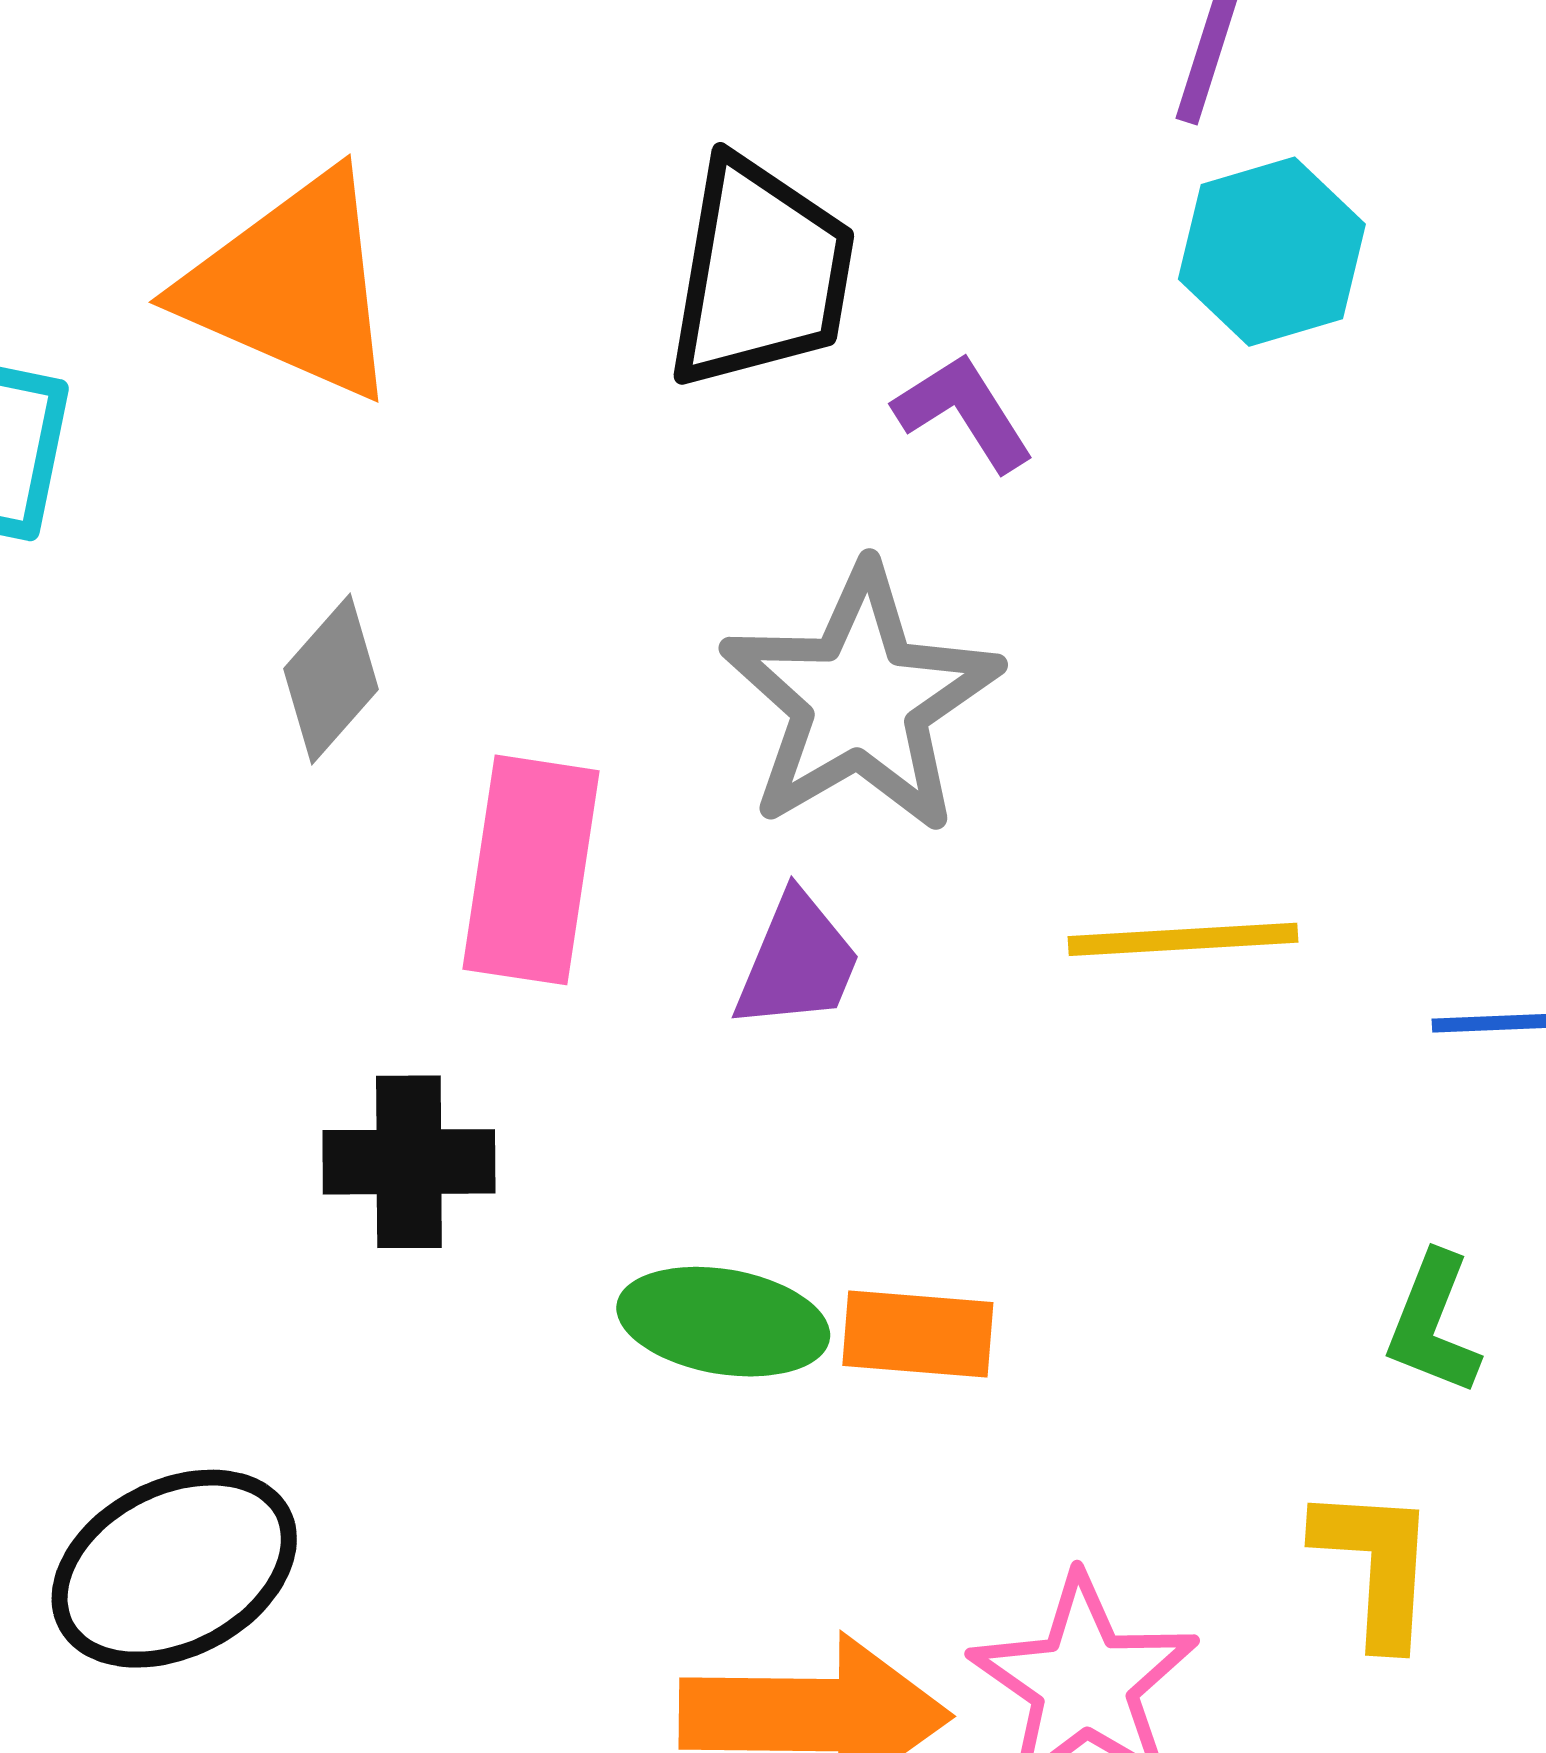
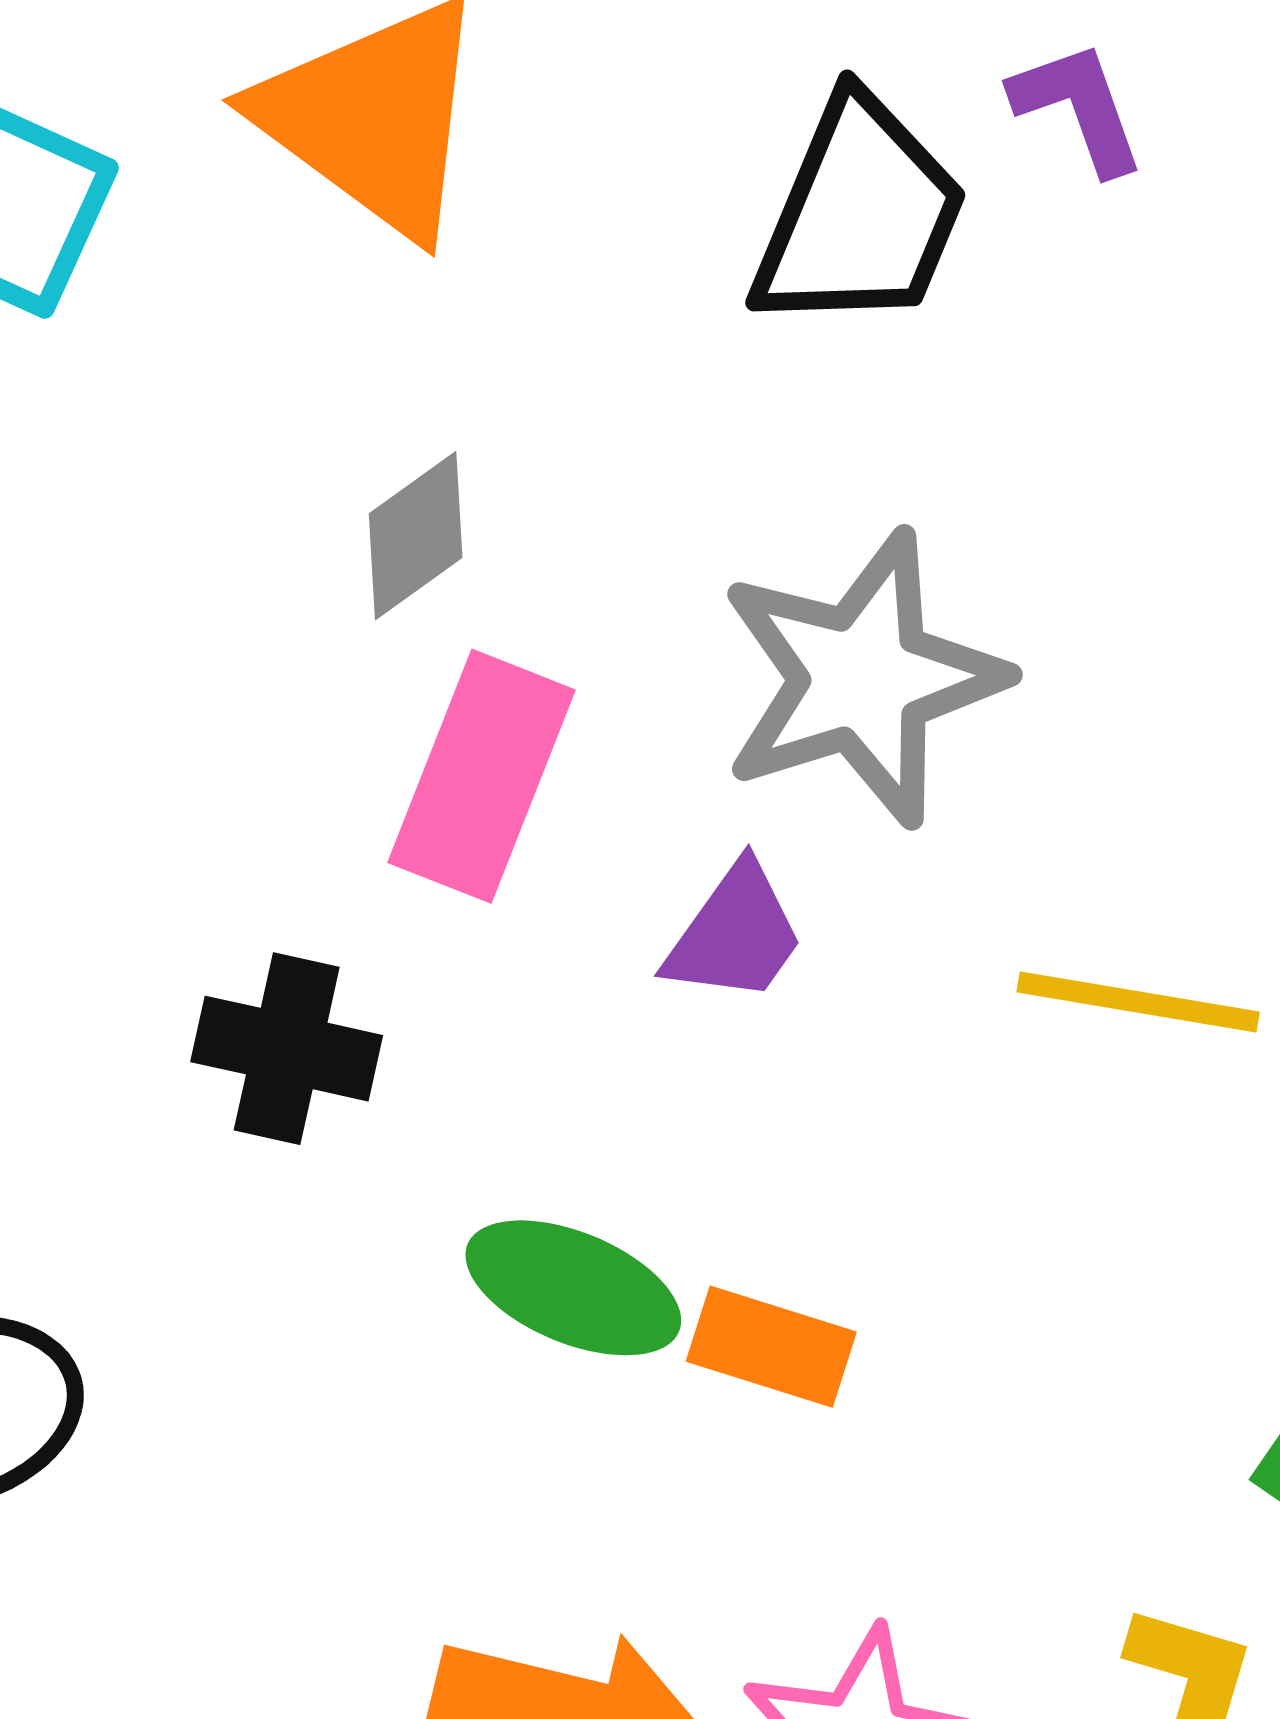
purple L-shape: (964, 412) -> (1078, 107), moved
gray diamond: (331, 679) -> (416, 536), moved

